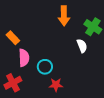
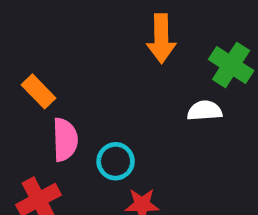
white semicircle: (82, 46) -> (205, 111), turned -72

